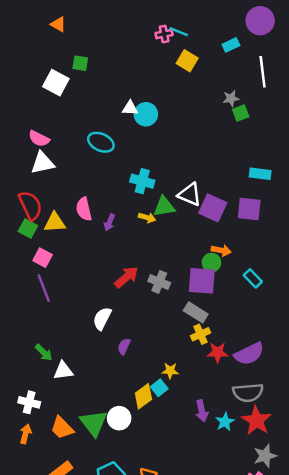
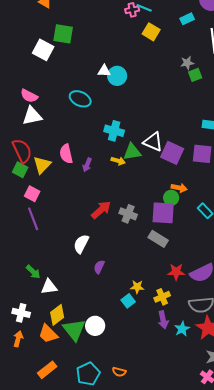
green square: (80, 63) -> (63, 34), size x1.5
yellow triangle: (55, 222) -> (42, 165), turned -42
yellow cross: (201, 334) -> (162, 297), moved
yellow diamond: (143, 396) -> (57, 315), moved

